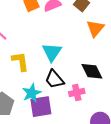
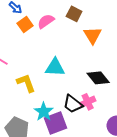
cyan triangle: (52, 52) -> (55, 67), turned -50
black trapezoid: (54, 79) -> (73, 104), moved

